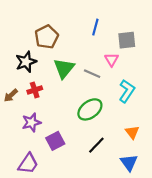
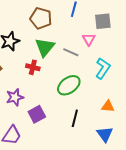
brown pentagon: (47, 37) -> (41, 18), moved, turned -30
red cross: (35, 90) -> (33, 67), moved, turned 32
orange triangle: (132, 132) -> (108, 106), turned -48
black line: (96, 145) -> (75, 118), turned -30

